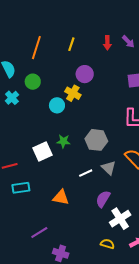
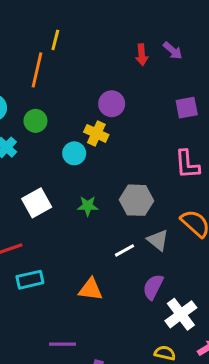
yellow line: (71, 44) -> (55, 40), moved
white square: (42, 152) -> (37, 203), moved
purple line: (39, 233) -> (62, 344), turned 36

